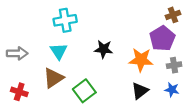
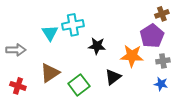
cyan cross: (65, 20) -> (73, 25), moved
cyan triangle: (59, 51) -> (50, 33), moved
black triangle: (140, 91) -> (113, 77), moved

